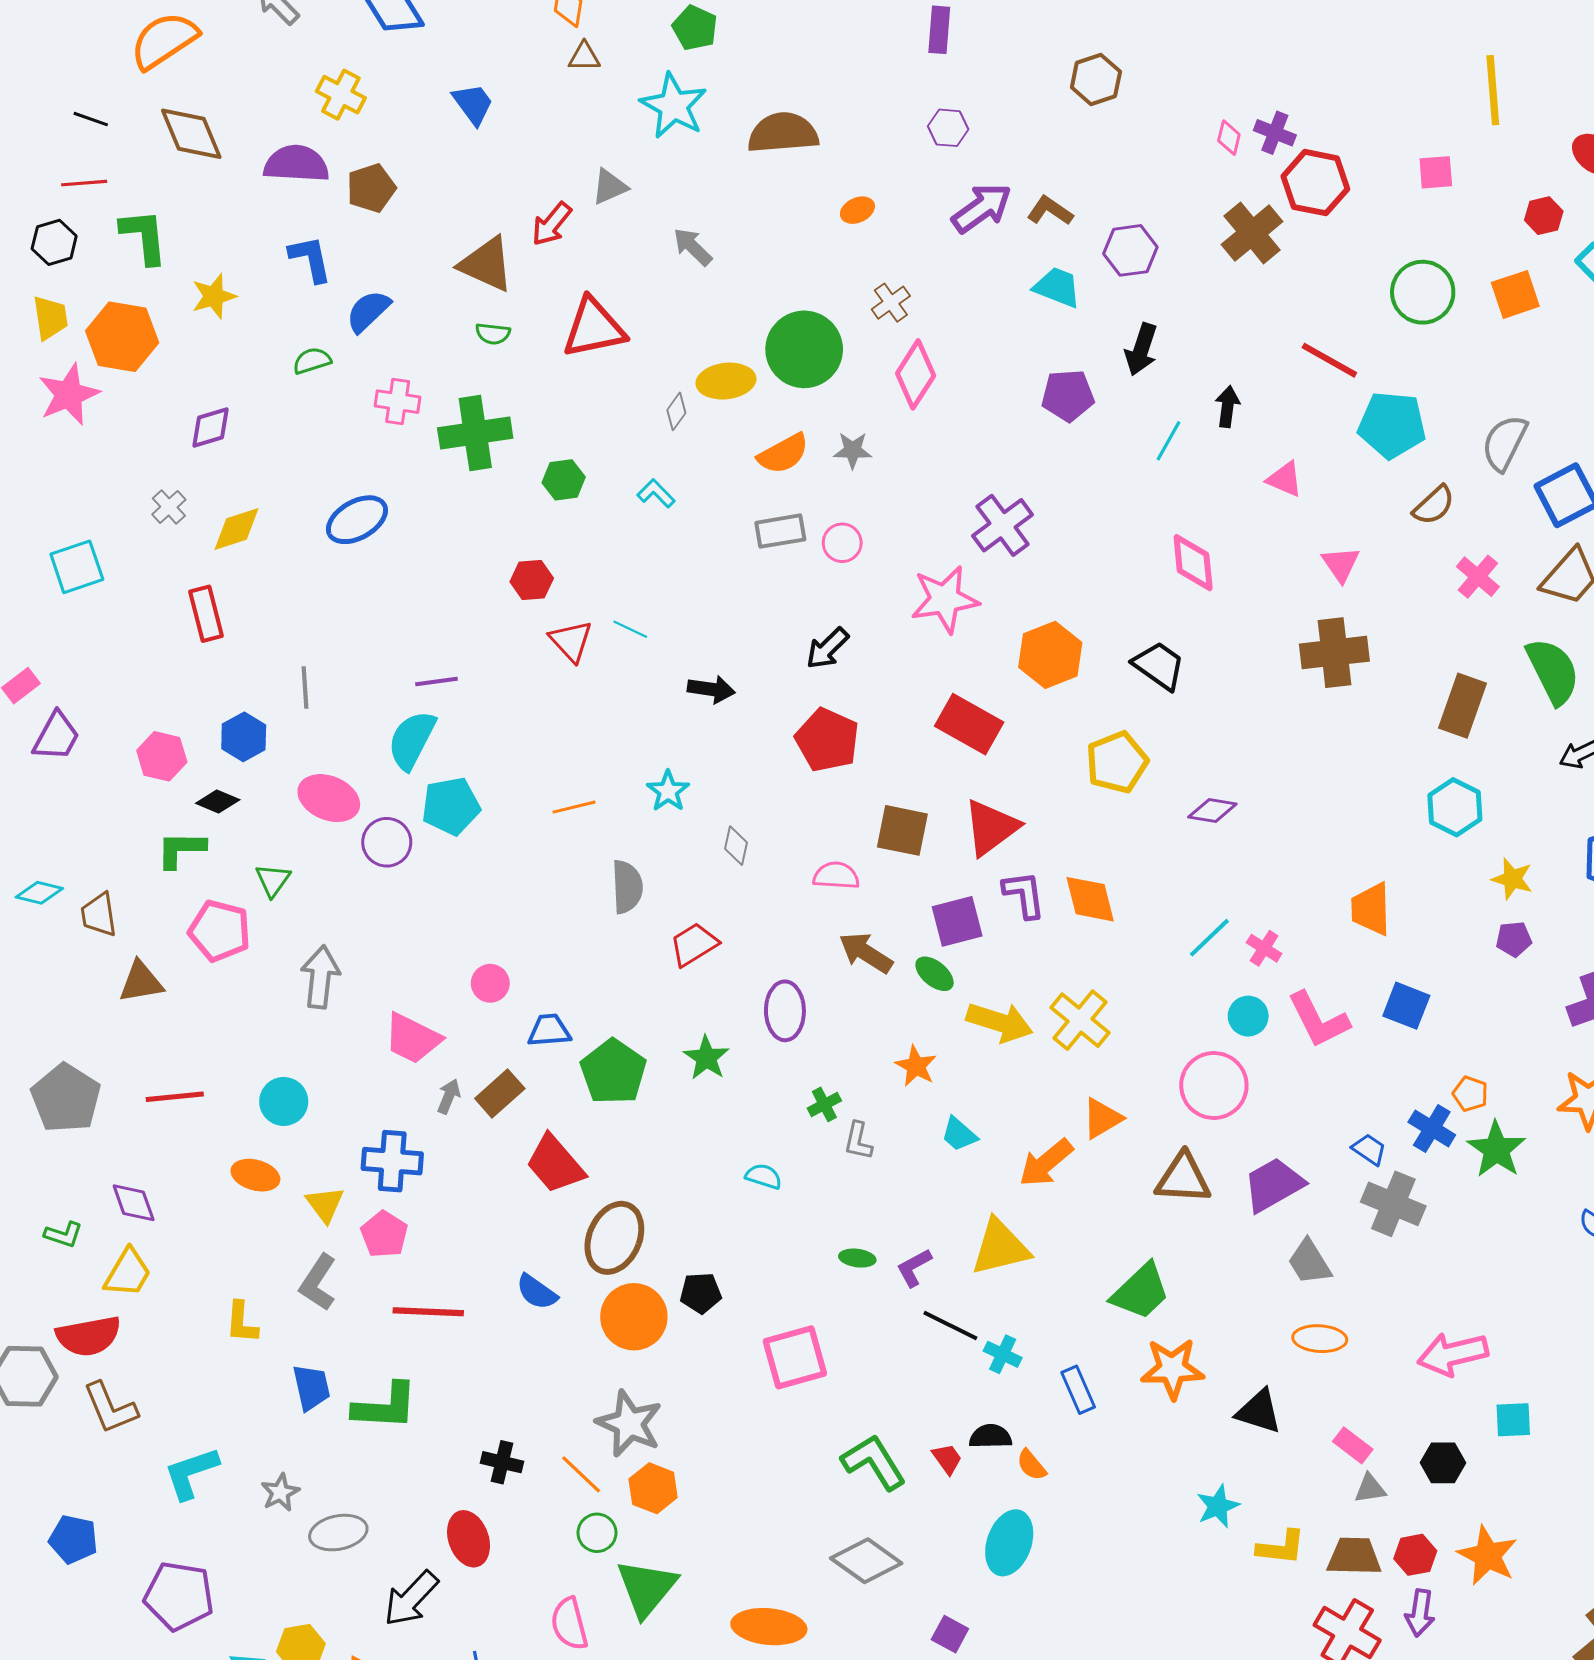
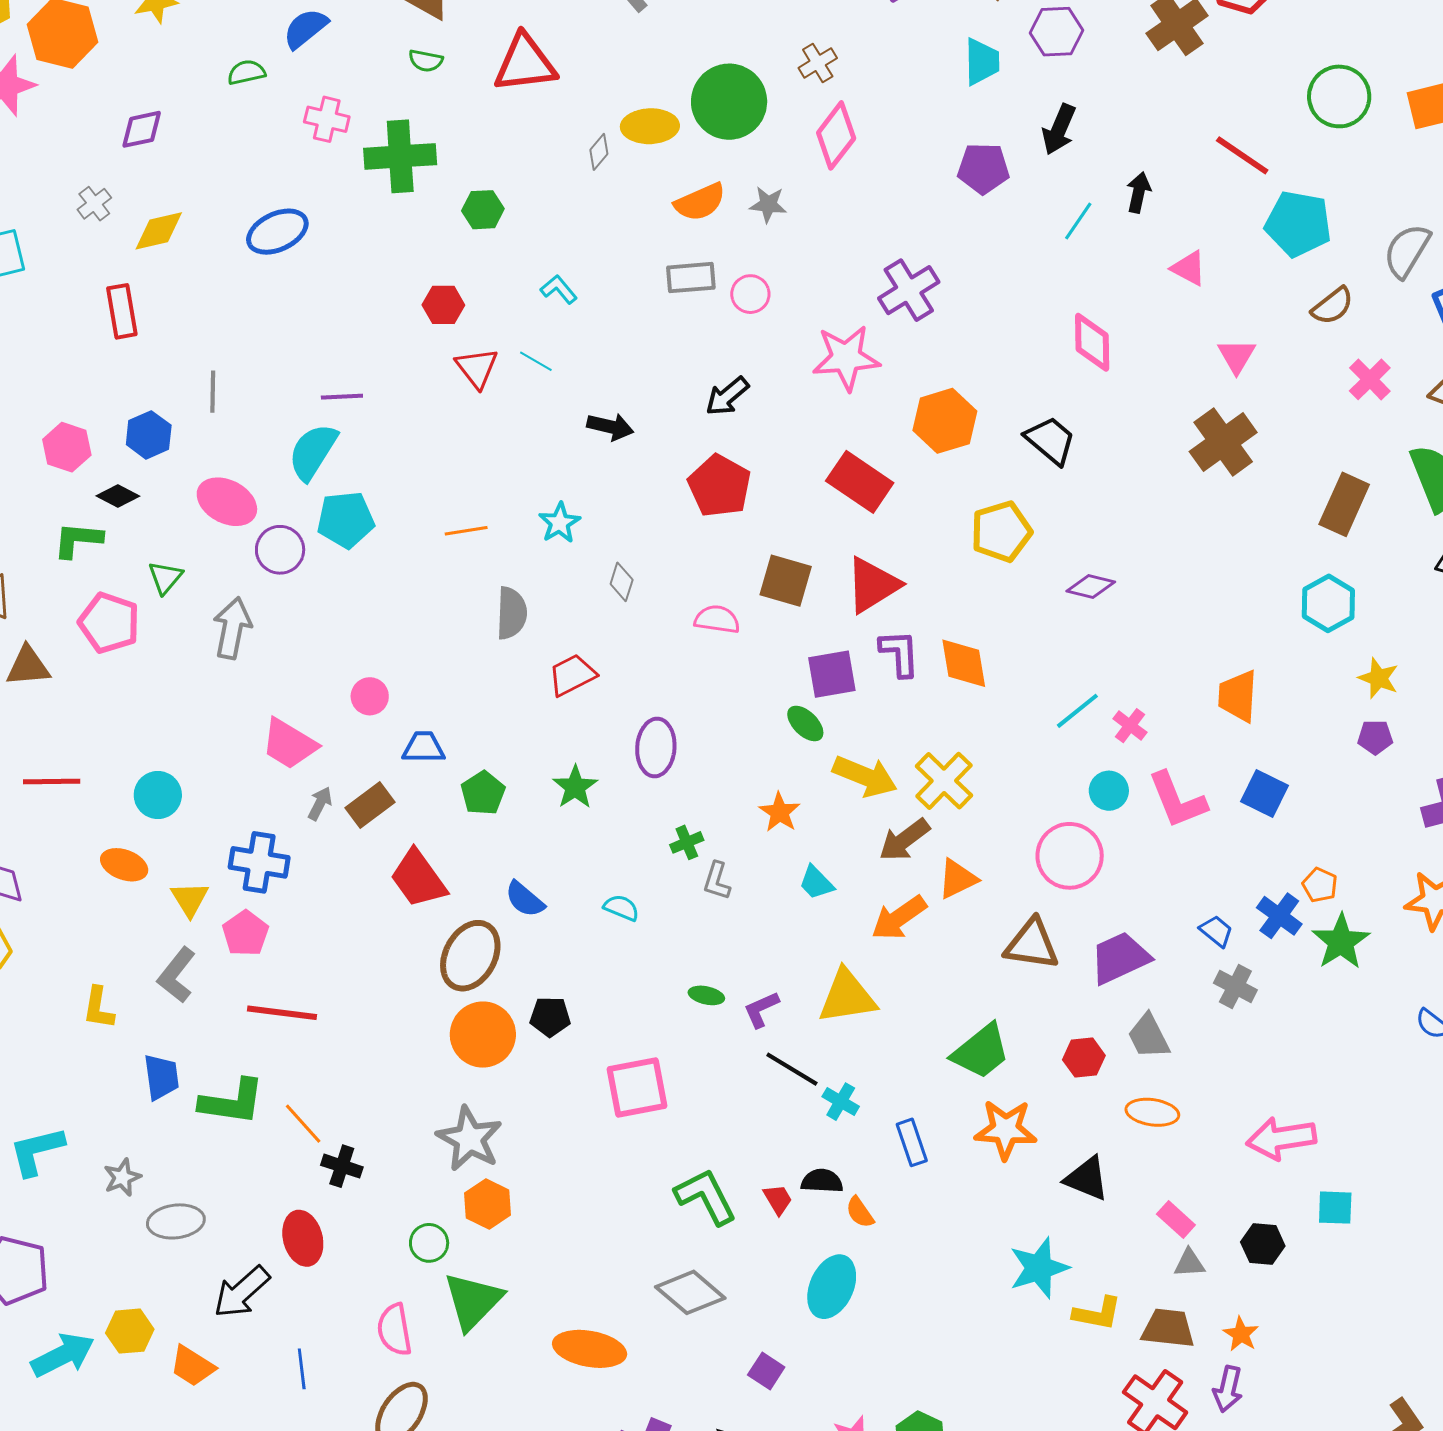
cyan trapezoid: (1057, 287) -> (982, 62), turned 63
cyan L-shape: (656, 493) -> (559, 289), moved
brown cross: (1334, 653) -> (1223, 442), turned -34
brown arrow: (866, 953) -> (904, 840), moved, turned -74
gray arrow: (320, 977) -> (232, 628), moved
green pentagon: (613, 1072) -> (483, 793), size x0.7
gray cross: (1393, 1204) -> (1235, 987), size x0.7
blue semicircle: (537, 1292) -> (525, 899), moved
orange line: (581, 1474) -> (303, 1124), moved
cyan star: (1218, 1506) -> (1039, 1268), size x1.4
red hexagon: (1415, 1555) -> (1084, 1058), moved
orange star: (1488, 1556) -> (1241, 1334), moved, size x0.6

